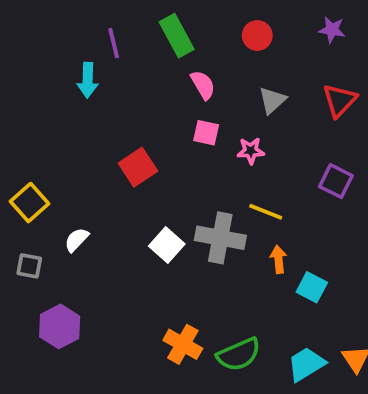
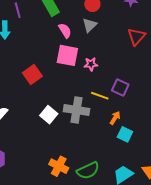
gray triangle: (272, 100) -> (90, 25), moved
pink square: (206, 133) -> (67, 55), size x1.6
purple square: (336, 181) -> (120, 87), moved
orange arrow: (278, 259) -> (115, 118), moved, turned 40

